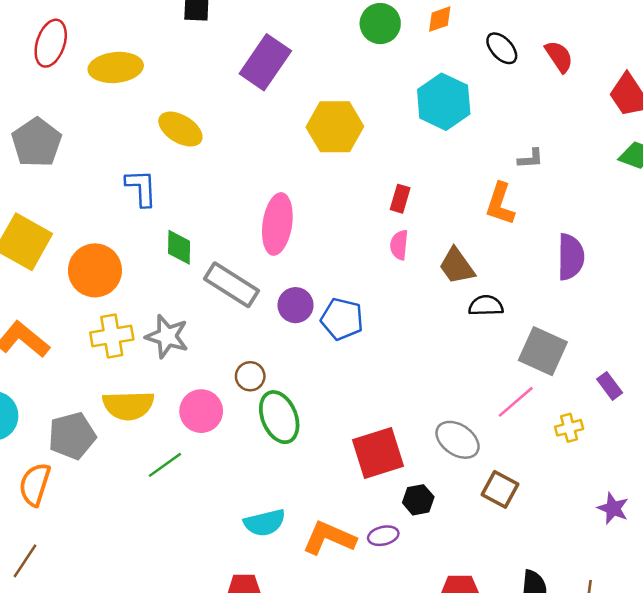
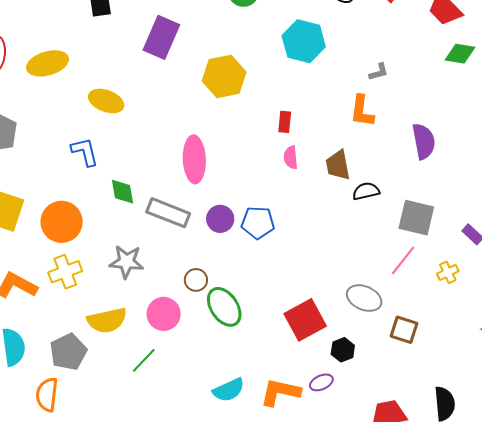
brown trapezoid: (457, 266) -> (338, 165), turned 36
yellow cross: (112, 336) -> (65, 272), moved

